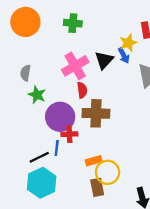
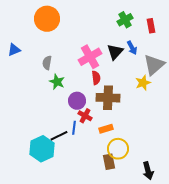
green cross: (73, 23) -> (125, 20), moved, turned -35
yellow star: (128, 43) -> (143, 83), moved
purple circle: (60, 117) -> (77, 101), size x0.7
red cross: (69, 134) -> (85, 116), turned 32
orange rectangle: (94, 161) -> (106, 129), moved
cyan hexagon: (42, 183) -> (42, 149), moved

